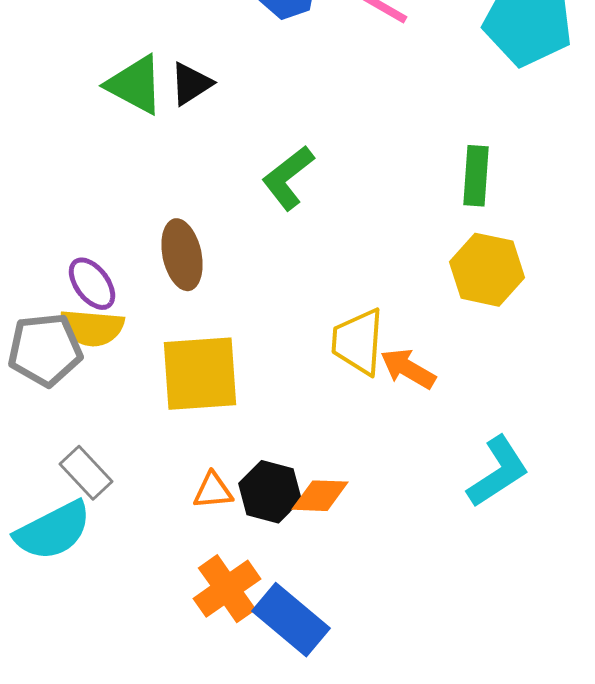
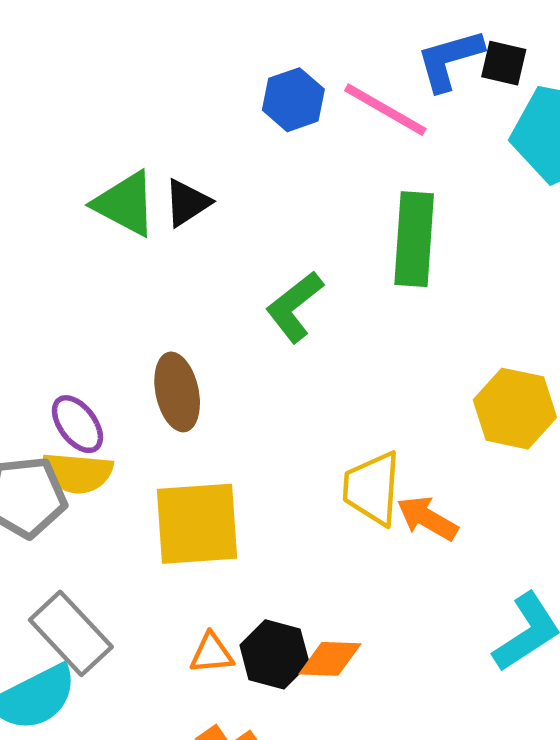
green rectangle: (476, 176) -> (414, 239), moved, size x1.4
gray rectangle: (86, 473) -> (71, 633), size x1.4

